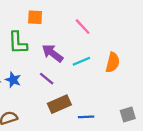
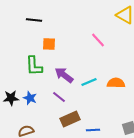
pink line: (83, 27) -> (98, 40), moved
orange semicircle: (113, 62) -> (116, 83), turned -102

